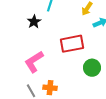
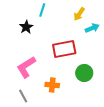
orange cross: (50, 88) -> (52, 85), moved

